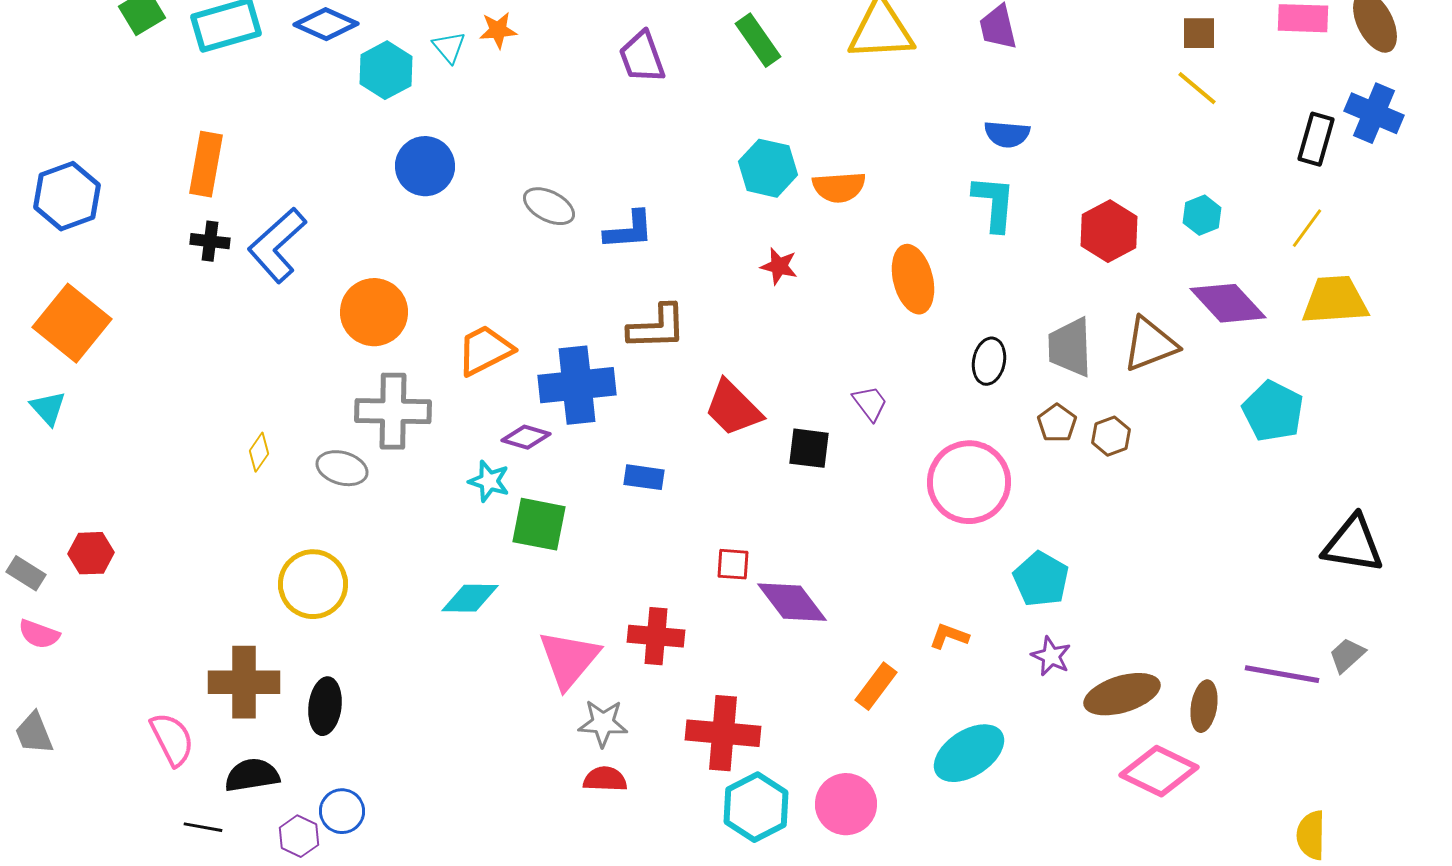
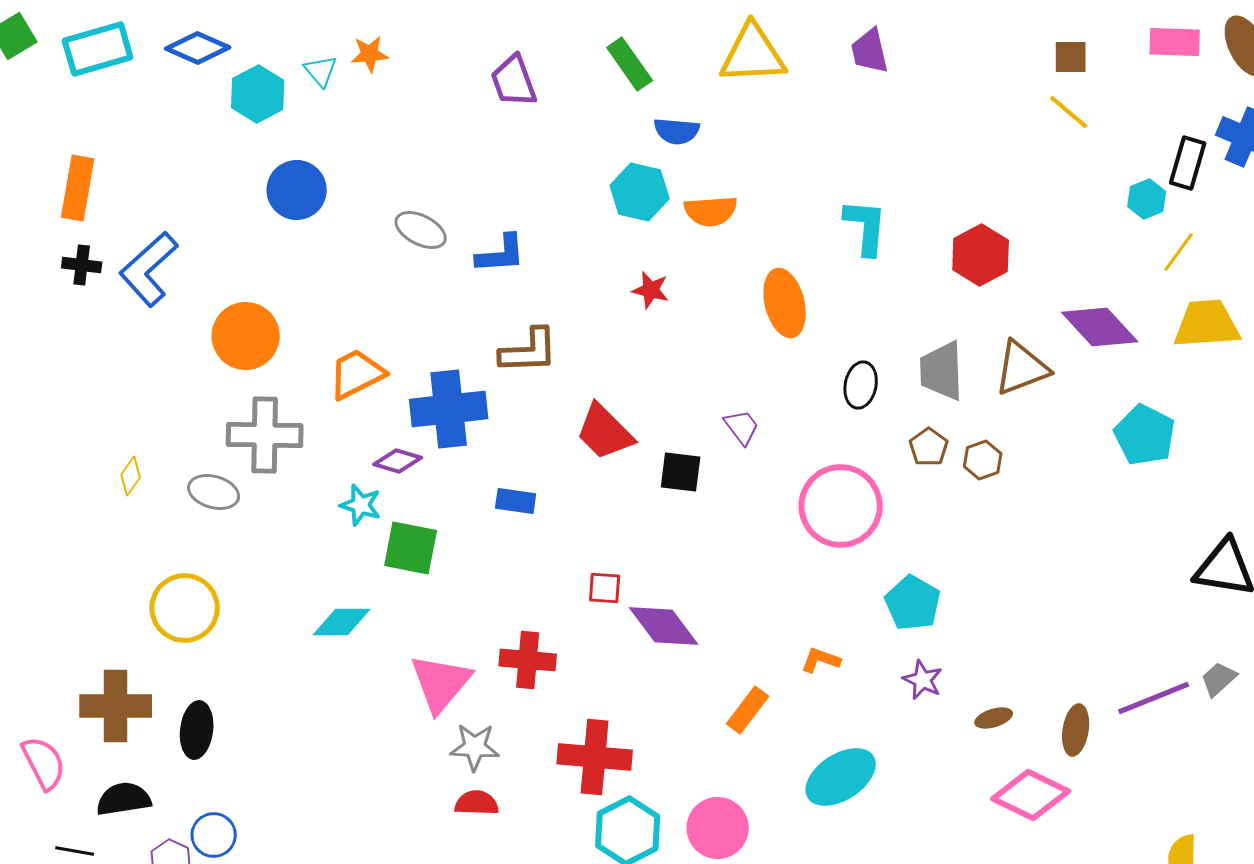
blue semicircle: (1007, 134) -> (677, 131), moved
cyan hexagon: (1202, 215) -> (1147, 199), moved
purple line: (1282, 674) -> (1154, 698), turned -32
brown ellipse: (1122, 694) -> (994, 718), size x0.5

